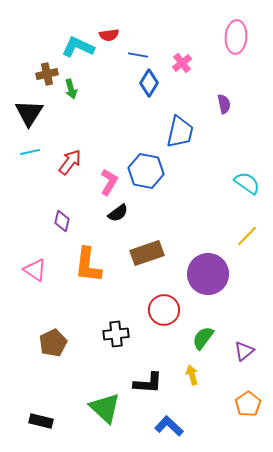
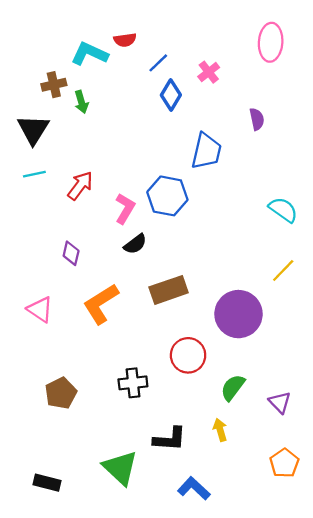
blue line: (138, 55) -> (158, 63), turned -54
orange L-shape: (88, 265) -> (101, 304), turned 51
purple triangle: (244, 351) -> (280, 402), turned -35

